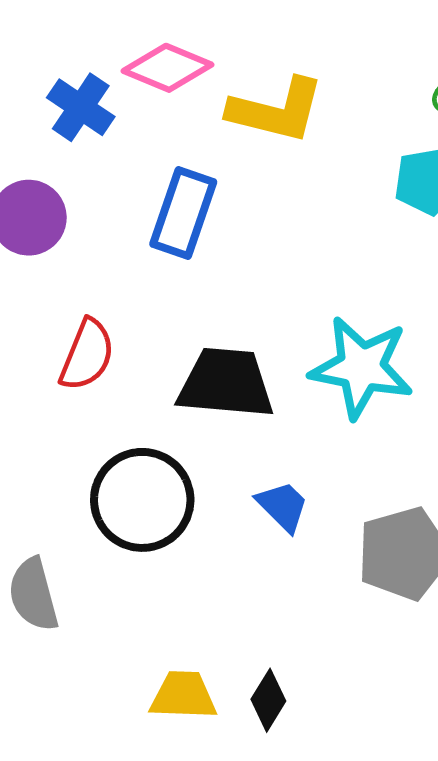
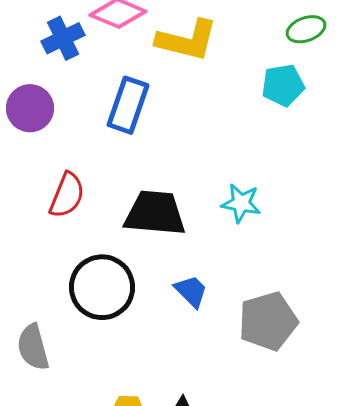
blue cross: (81, 107) -> (63, 38), turned 30
cyan star: (361, 367) -> (241, 203), size x0.6

